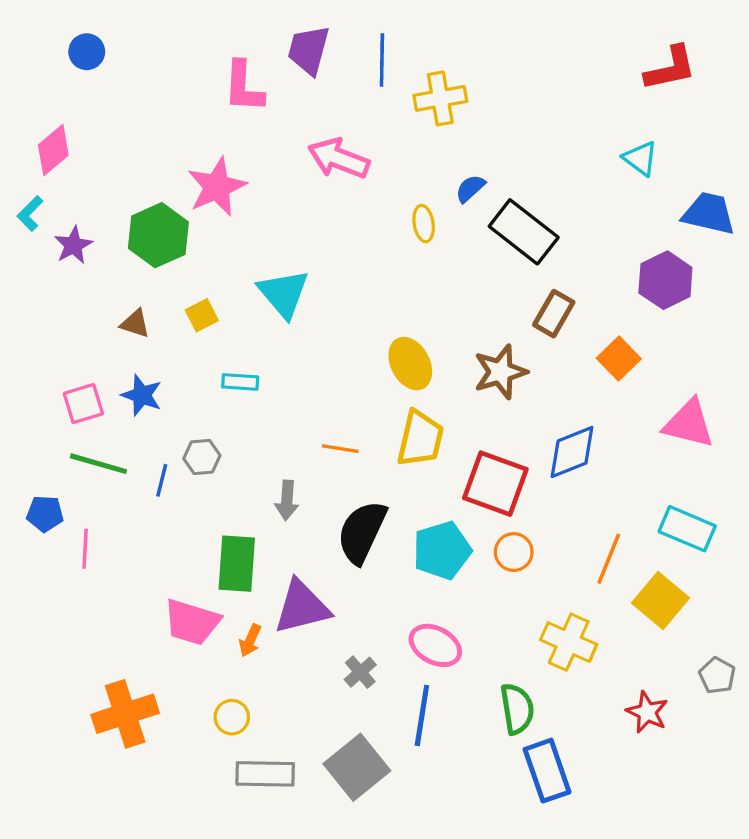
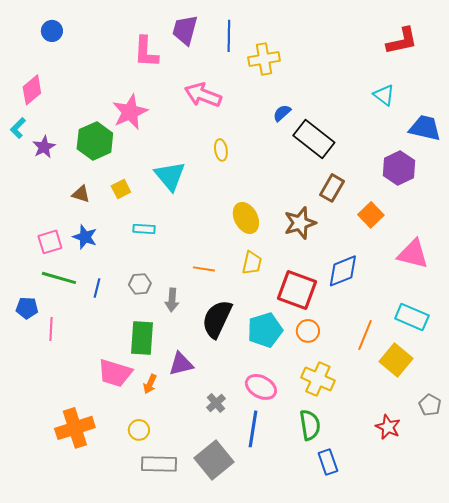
yellow ellipse: (424, 223) -> (221, 150), moved
yellow trapezoid: (420, 439) -> (252, 263), size x0.7
gray hexagon: (202, 457) -> (140, 284), moved
purple triangle: (302, 607) -> (181, 364), size x0.7
yellow cross: (569, 642) -> (318, 379), moved
blue rectangle: (547, 771) -> (328, 462), size x0.7

